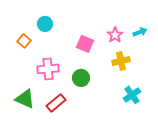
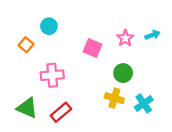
yellow cross: (121, 61) -> (114, 98), moved, turned 30
green circle: (81, 78) -> (123, 73), moved

